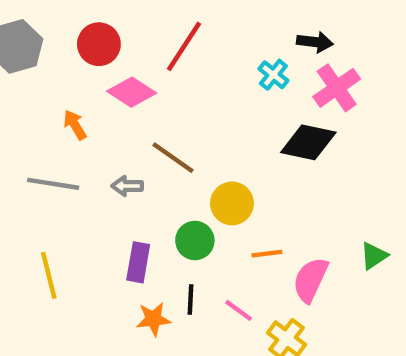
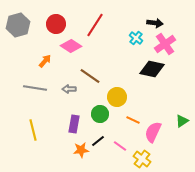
orange arrow: (75, 125) -> (45, 61), turned 72
orange line: (267, 254) -> (133, 120), turned 32
black line: (191, 299) -> (98, 141), turned 48

